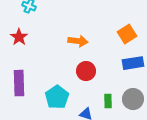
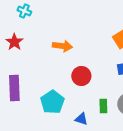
orange arrow: (78, 41) -> (62, 46), moved

